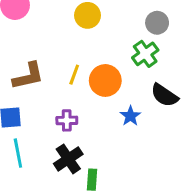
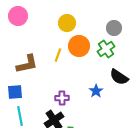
yellow line: (74, 75) -> (58, 55), moved
orange circle: (105, 80) -> (79, 46), moved
purple cross: (67, 120) -> (62, 98), moved

